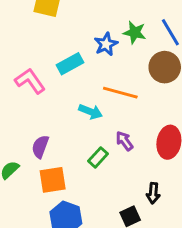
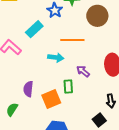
green rectangle: (98, 157) -> (68, 87), turned -32
orange square: (53, 180) -> (51, 99), moved

